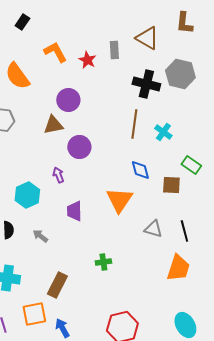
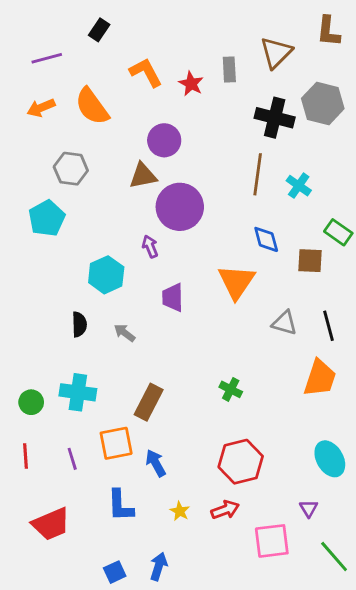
brown triangle: (147, 38) -> (276, 53), turned 45
purple circle: (79, 147) -> (180, 207), size x1.4
green cross: (103, 262) -> (231, 389), moved, turned 35

